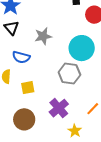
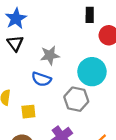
blue semicircle: (21, 57) -> (41, 79), moved

